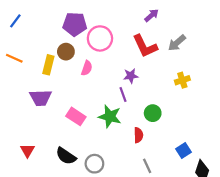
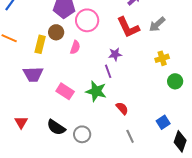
green circle: (153, 113) -> (175, 81), moved
red semicircle: (138, 135) -> (122, 108), turned -40

